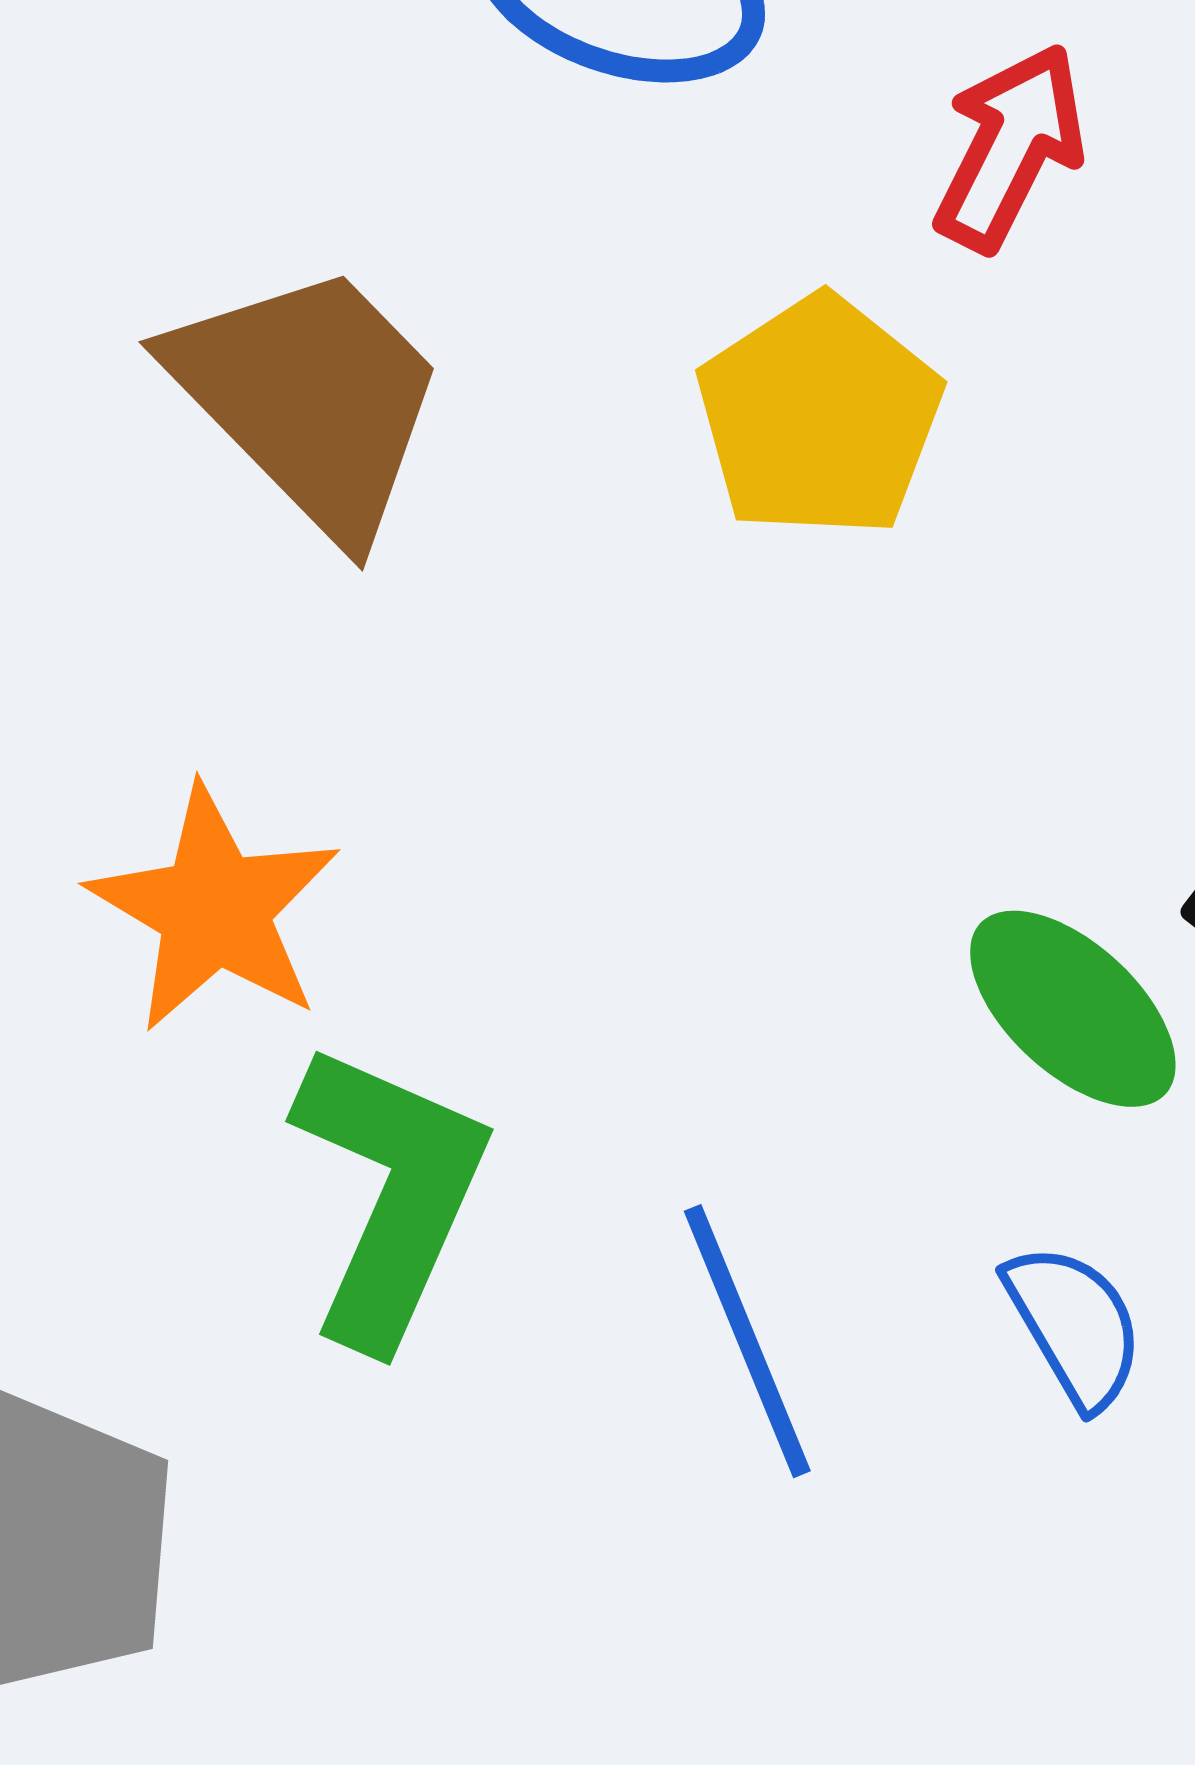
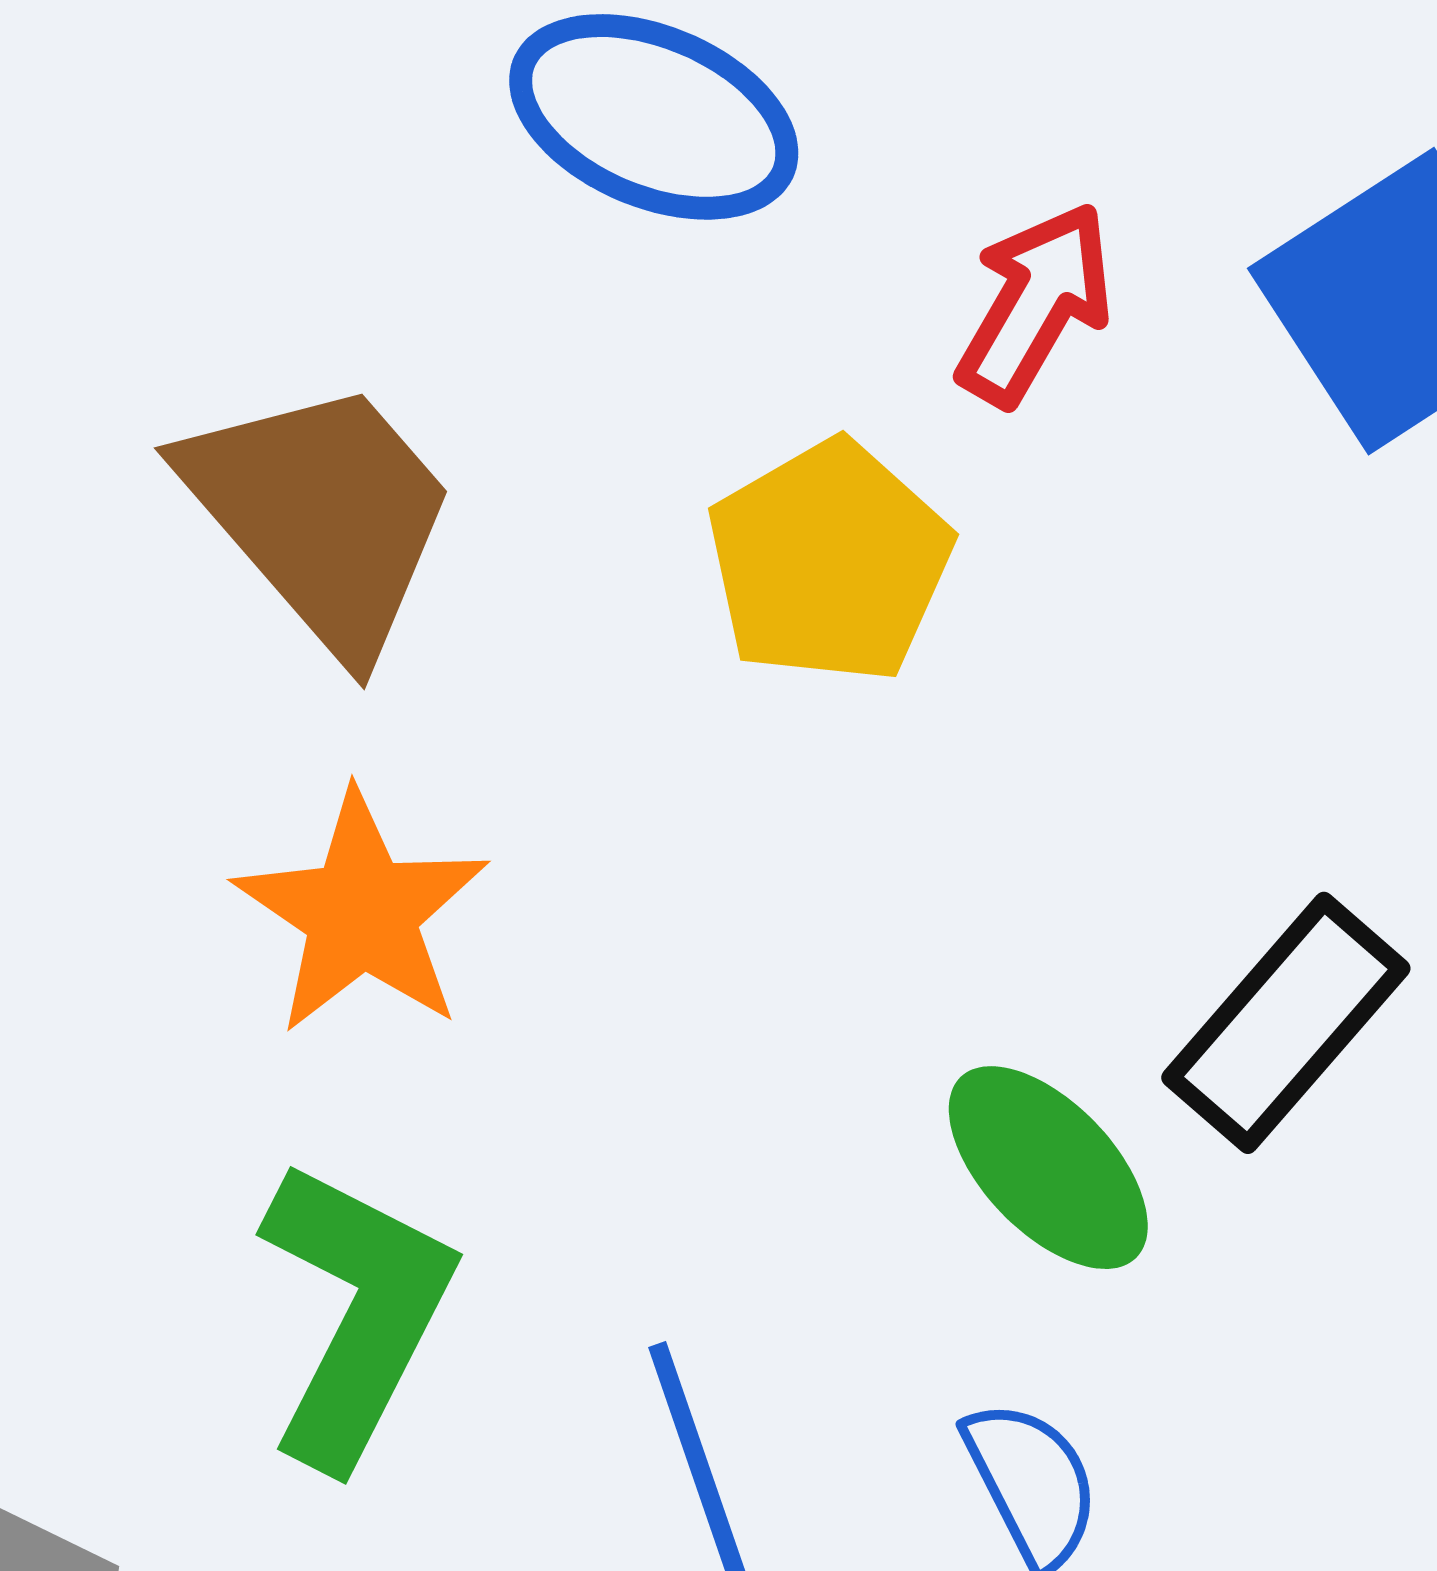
orange star: (215, 909) -> (362, 913), moved

